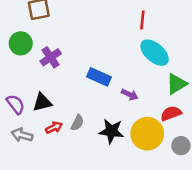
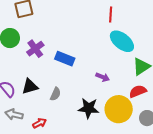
blue rectangle: (99, 77) -> (65, 59), moved
gray semicircle: (77, 123) -> (55, 94), moved
red arrow: (54, 128) -> (40, 123), moved

